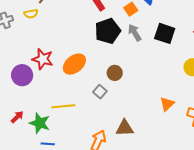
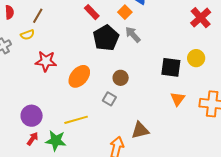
black square: (165, 33) -> (171, 67), moved
red star: (43, 59) -> (46, 61), moved
purple circle: (22, 75) -> (32, 116), moved

